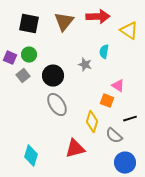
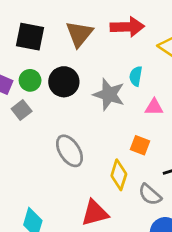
gray star: (85, 65) -> (109, 94), size x1.6
black circle: (53, 76) -> (64, 82), moved
pink triangle: (118, 86) -> (154, 107), moved, turned -32

